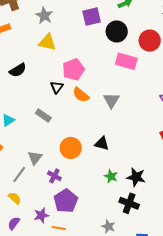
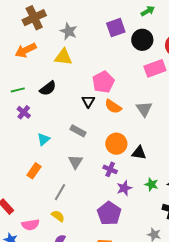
yellow triangle: (47, 42) -> (63, 57), moved
pink rectangle: (126, 61) -> (155, 68), turned -30
orange circle: (71, 148) -> (116, 144), moved
gray triangle: (35, 158) -> (75, 162), moved
purple cross: (54, 176) -> (110, 169), moved
purple star: (41, 215) -> (124, 188), moved

